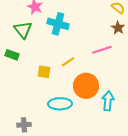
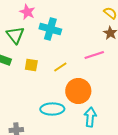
yellow square: (44, 72) -> (31, 65), moved
cyan arrow: (108, 101) -> (90, 117), moved

